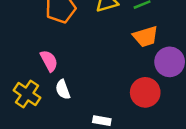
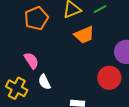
orange trapezoid: (145, 37) -> (84, 35), moved

